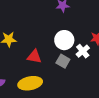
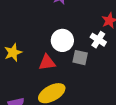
white circle: (64, 40) -> (62, 40), moved

